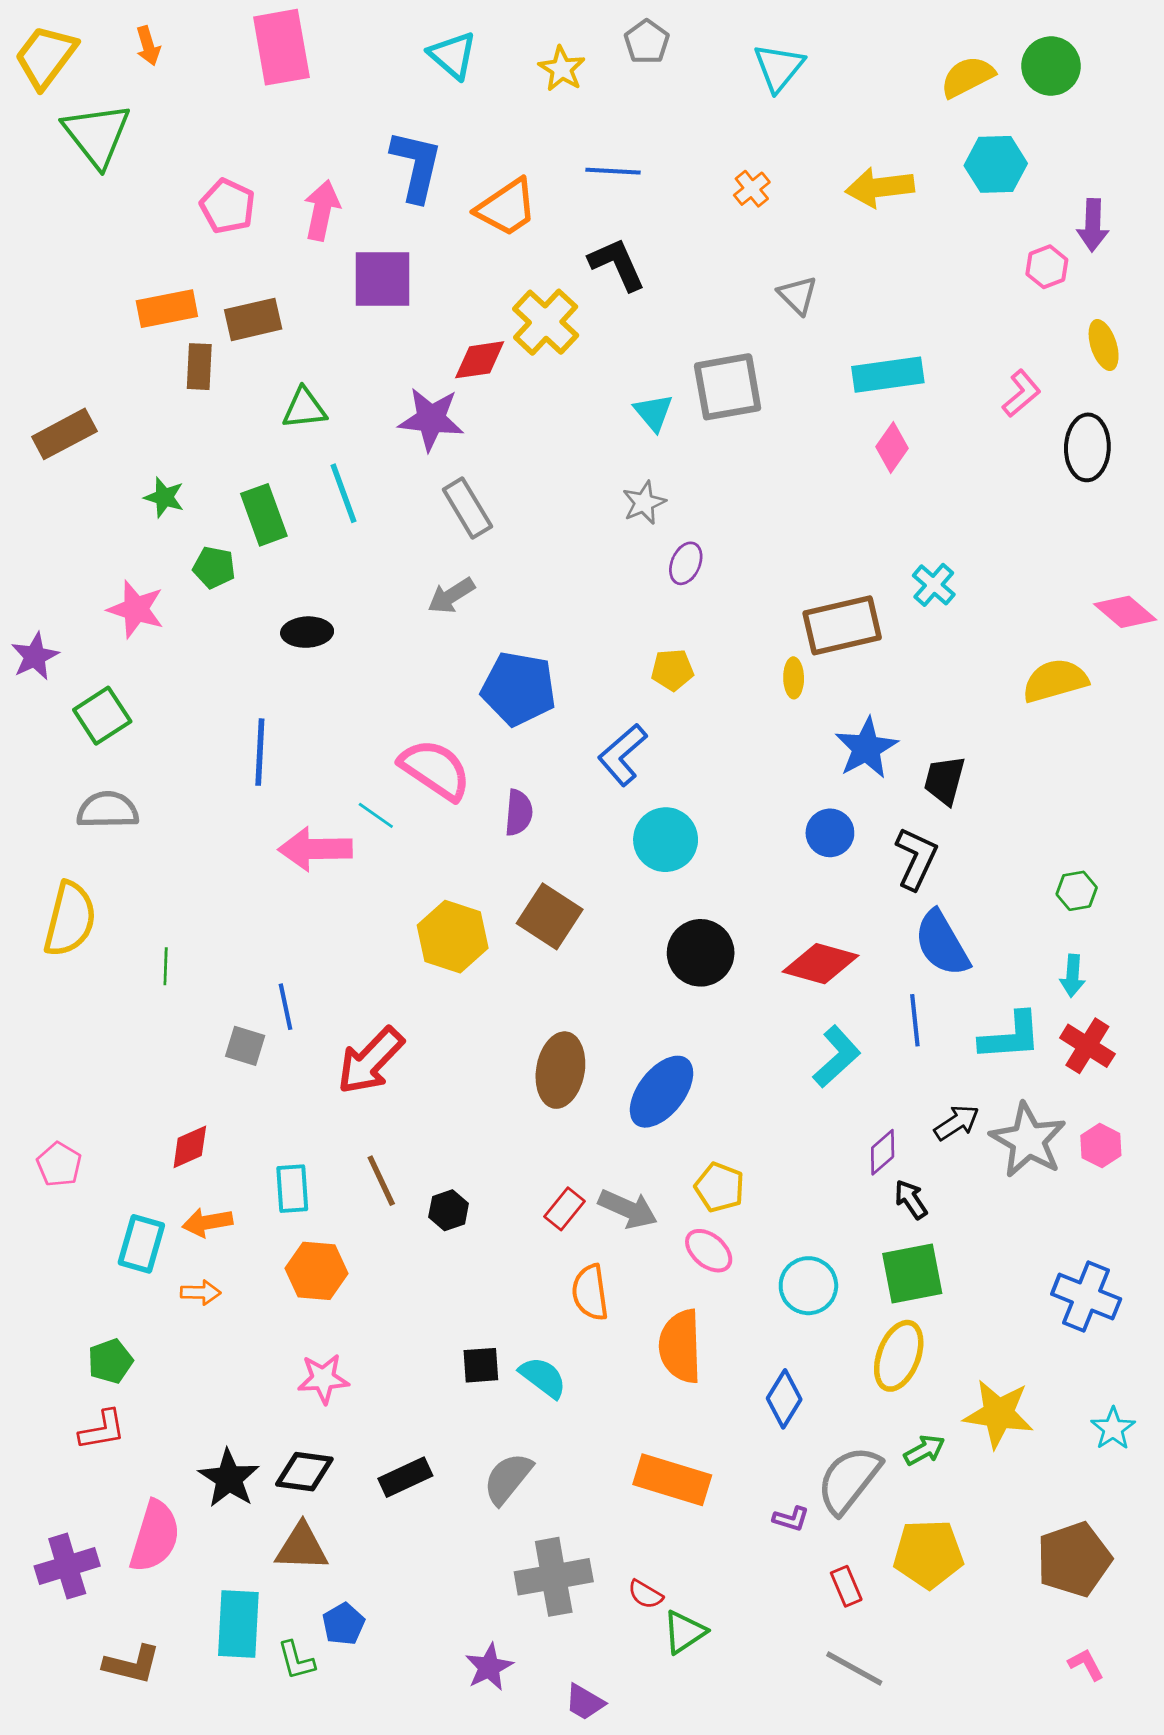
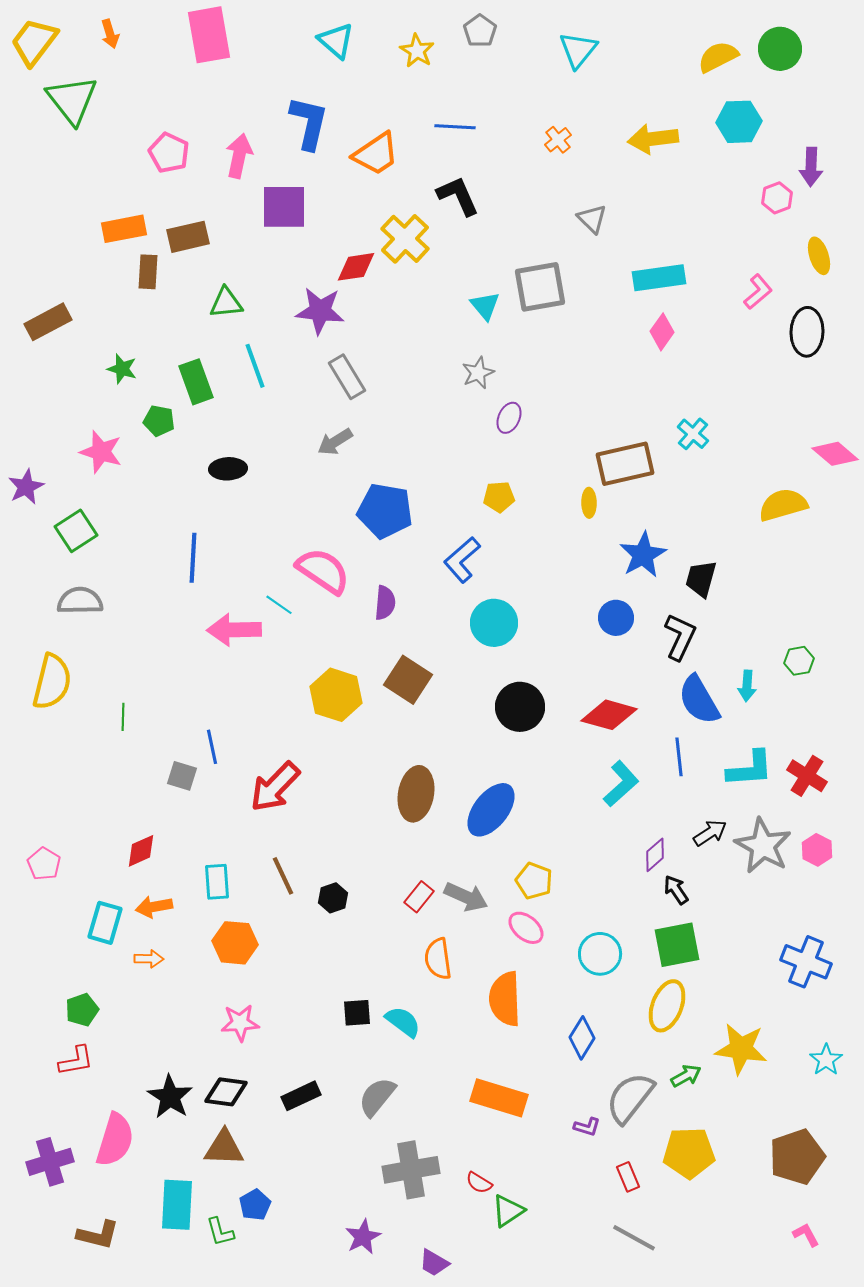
cyan arrow: (1073, 976) -> (747, 686), moved

